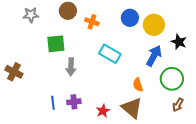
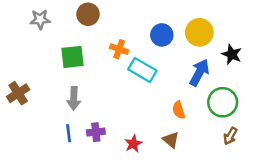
blue circle: (130, 18) -> (162, 35), moved
orange cross: (92, 22) -> (119, 49), moved
gray arrow: (71, 67) -> (74, 98), moved
brown cross: (14, 72) -> (18, 93), turned 30
brown triangle: (132, 108) -> (171, 140), size x0.6

